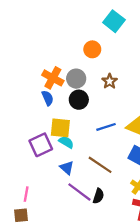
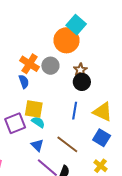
cyan square: (114, 21) -> (76, 25), moved
orange circle: (92, 49) -> (66, 40), size x1.6
black circle: (79, 100) -> (82, 82), moved
blue line: (106, 127) -> (75, 111), turned -66

